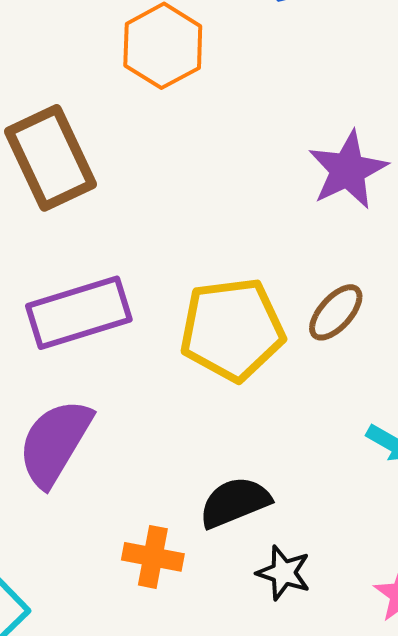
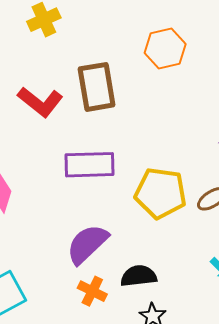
purple semicircle: (55, 443) -> (87, 244), moved

